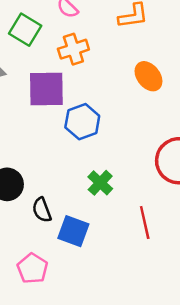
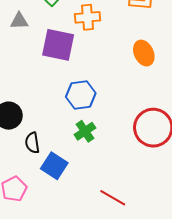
blue hexagon: (82, 122) -> (81, 95), moved
red line: (145, 222) -> (113, 198), moved, turned -60

